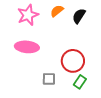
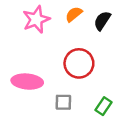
pink ellipse: (27, 47) -> (27, 82), moved
red circle: (73, 61) -> (79, 63), moved

